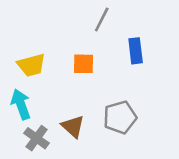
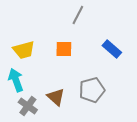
blue rectangle: (136, 51) -> (112, 49), moved, turned -42

